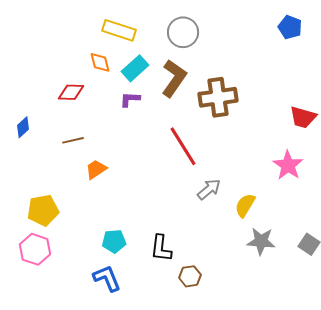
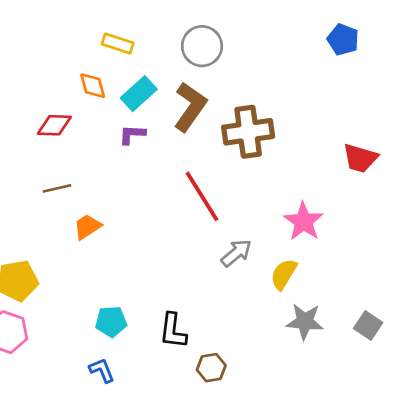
yellow rectangle: (119, 30) -> (118, 43), size x0.7
pink star: (288, 165) -> (303, 221), moved
blue L-shape: (107, 278) -> (102, 370), size x0.7

